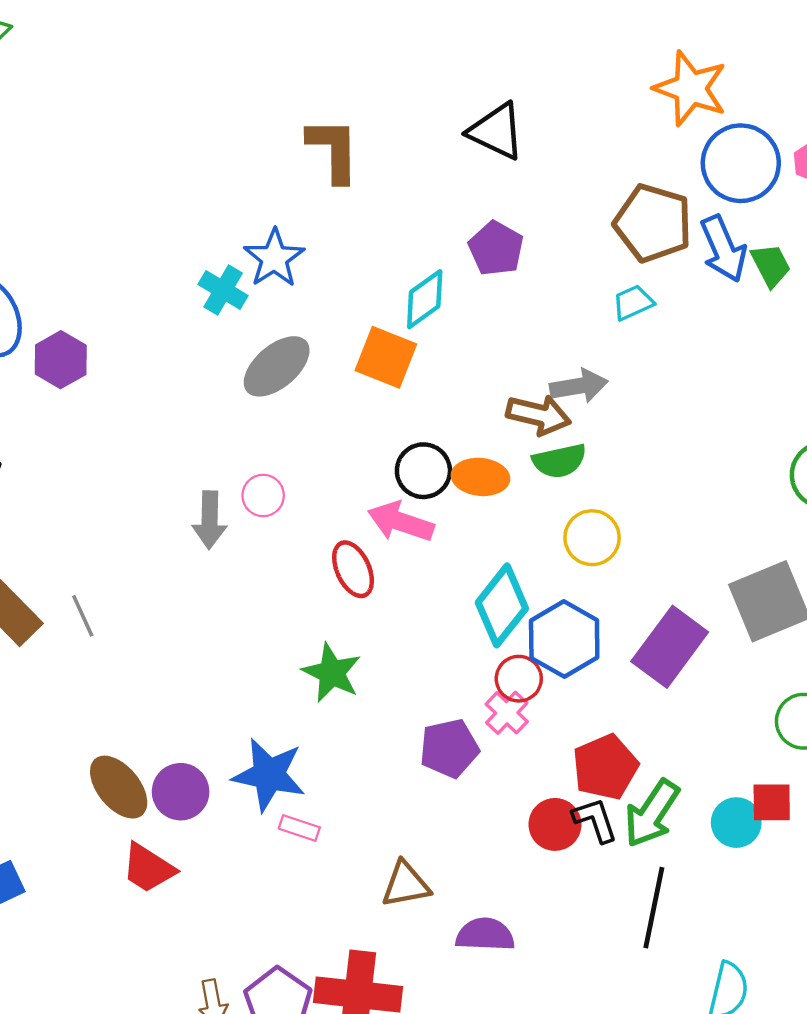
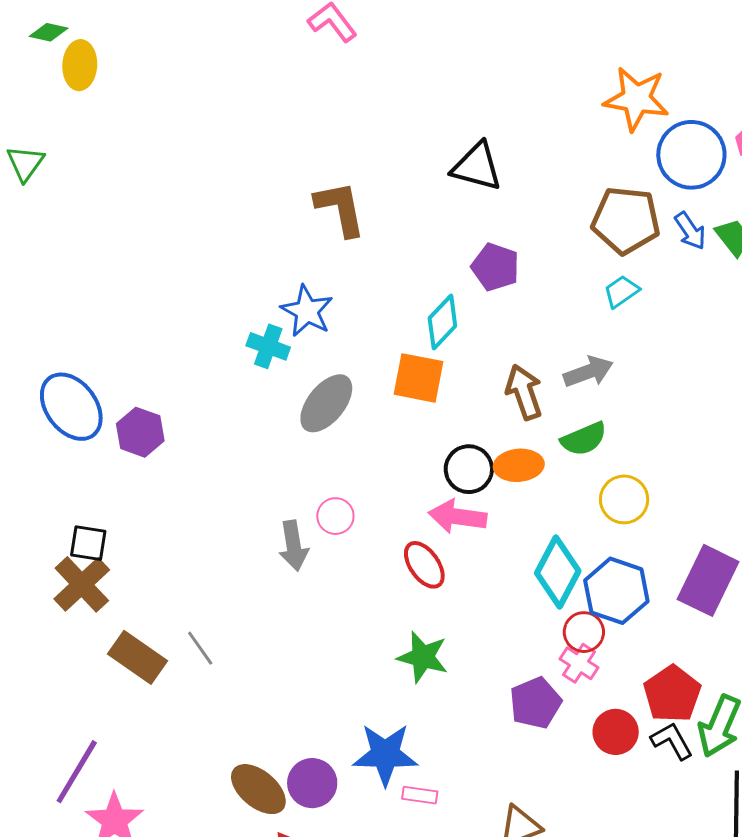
blue arrow: (723, 249) -> (690, 231), size x0.7
brown arrow: (538, 415) -> (524, 392), moved, turned -112
red circle: (555, 824) -> (616, 732), moved

